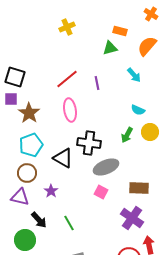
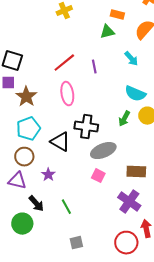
cyan semicircle: (138, 110) -> (135, 94), size x1.5

